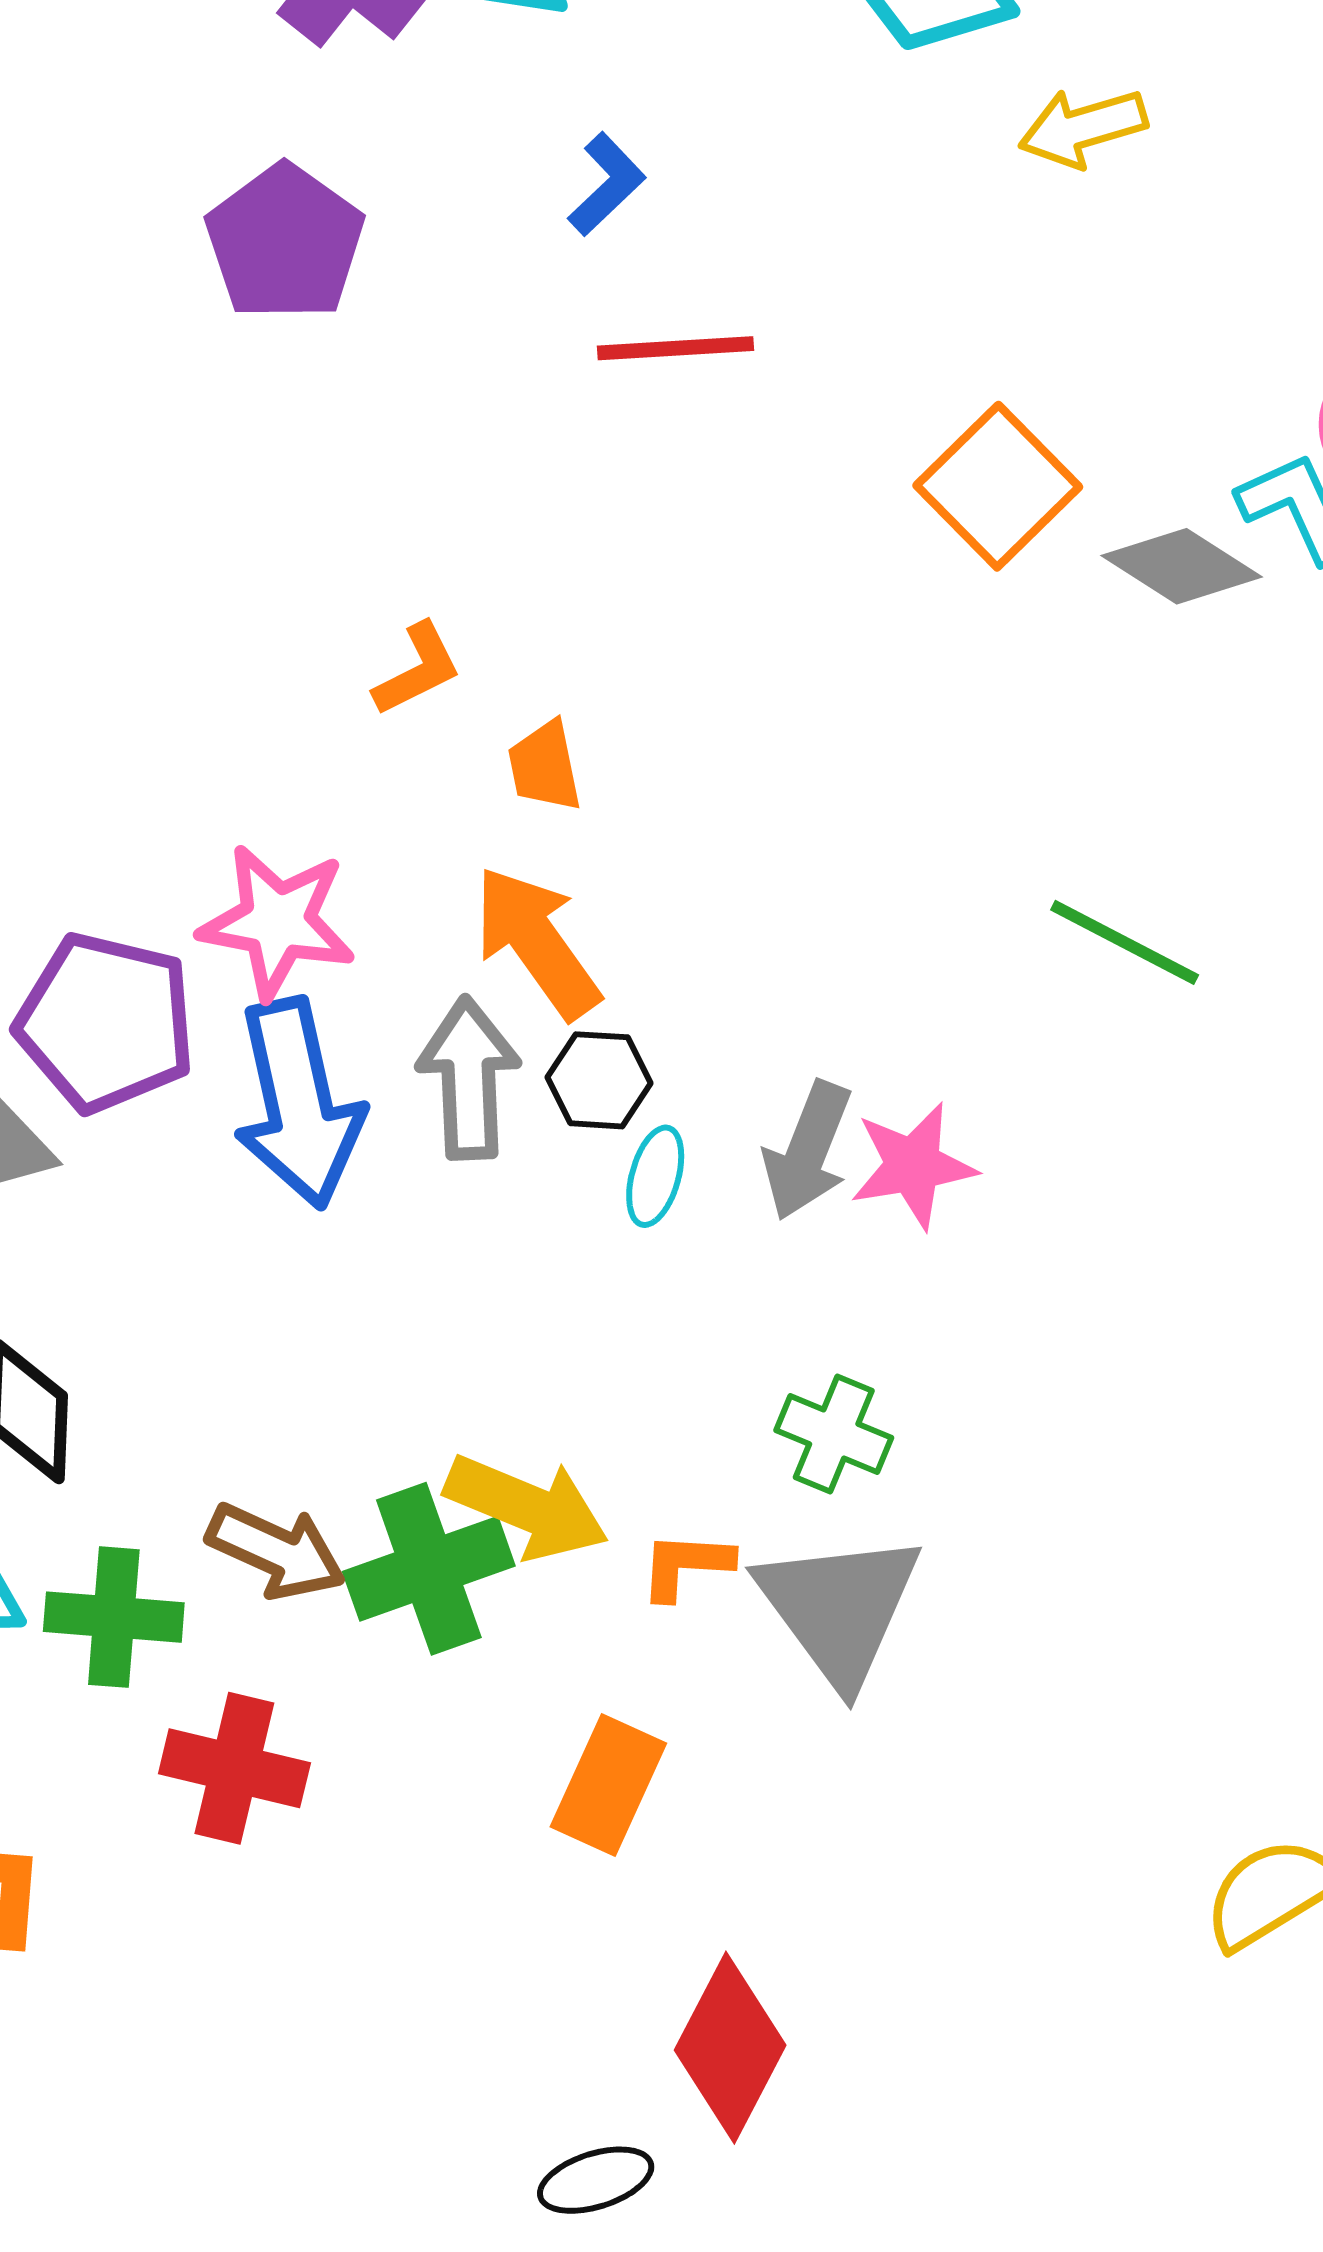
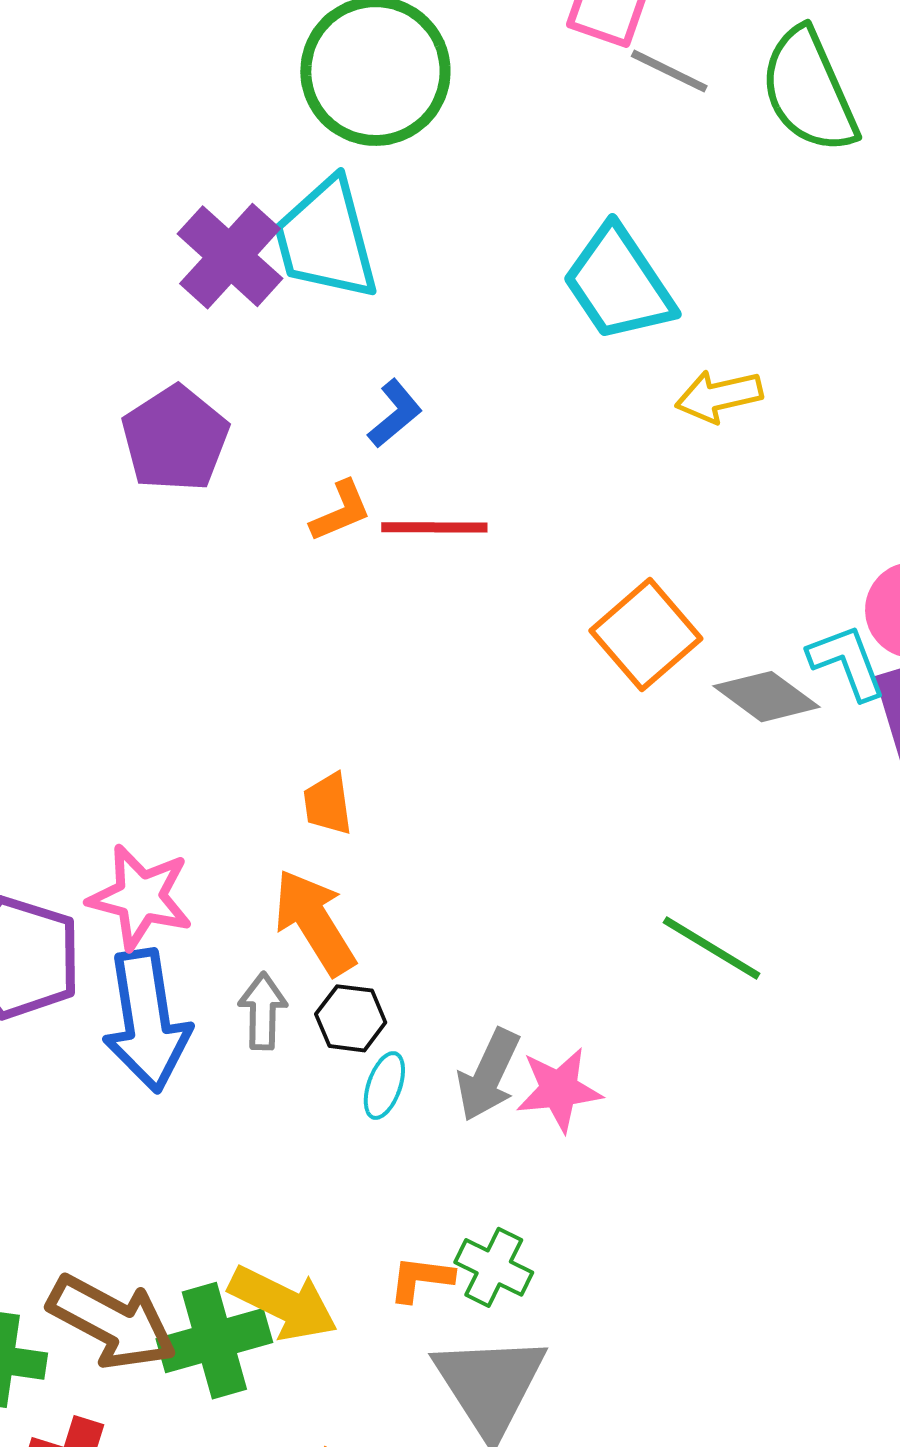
orange L-shape: (417, 669) -> (341, 511), moved
gray arrow: (469, 1078) -> (263, 1011), size x0.7
brown arrow: (276, 1551) -> (112, 1322), size x1.4
orange L-shape: (686, 1565) -> (421, 1279), moved

